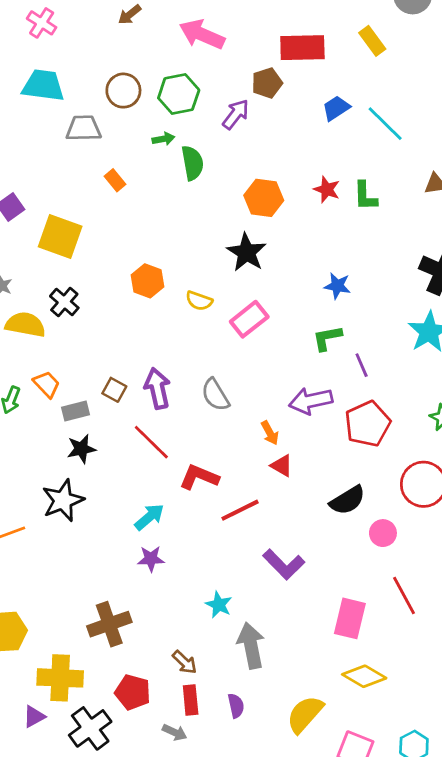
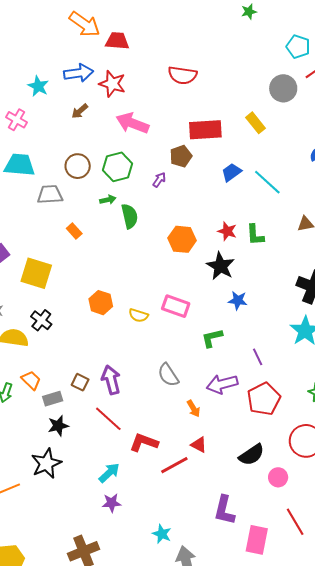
purple arrow: (236, 114) -> (159, 180), size x0.7
black star: (246, 252) -> (221, 266), moved
pink rectangle: (249, 319) -> (176, 306), moved, turned 60
green L-shape: (327, 338) -> (212, 338), moved
gray semicircle: (215, 395) -> (168, 375), moved
red triangle: (282, 466) -> (199, 445), moved
purple L-shape: (284, 564) -> (224, 510), moved, turned 60

